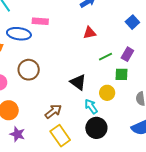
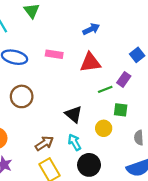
pink rectangle: (40, 21) -> (54, 54), moved
red triangle: (90, 33) -> (90, 62), size x1.5
purple rectangle: (127, 54) -> (124, 79), moved
cyan arrow: (91, 106) -> (74, 142), moved

